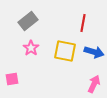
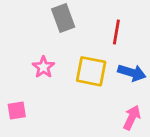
gray rectangle: (28, 21) -> (63, 18), moved, turned -72

